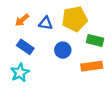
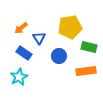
blue triangle: (46, 23) -> (39, 38), moved, turned 48

